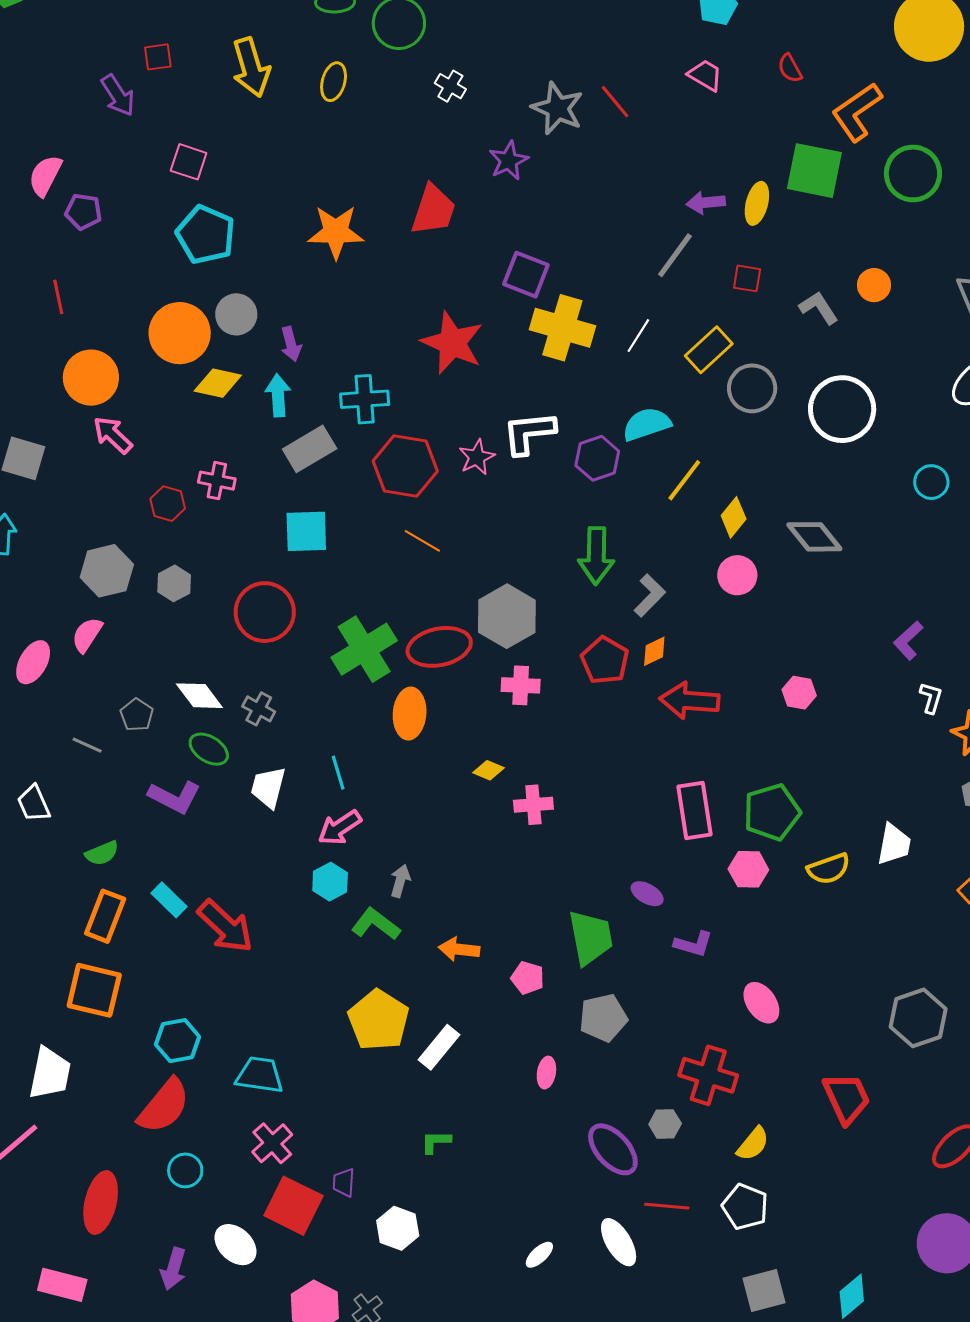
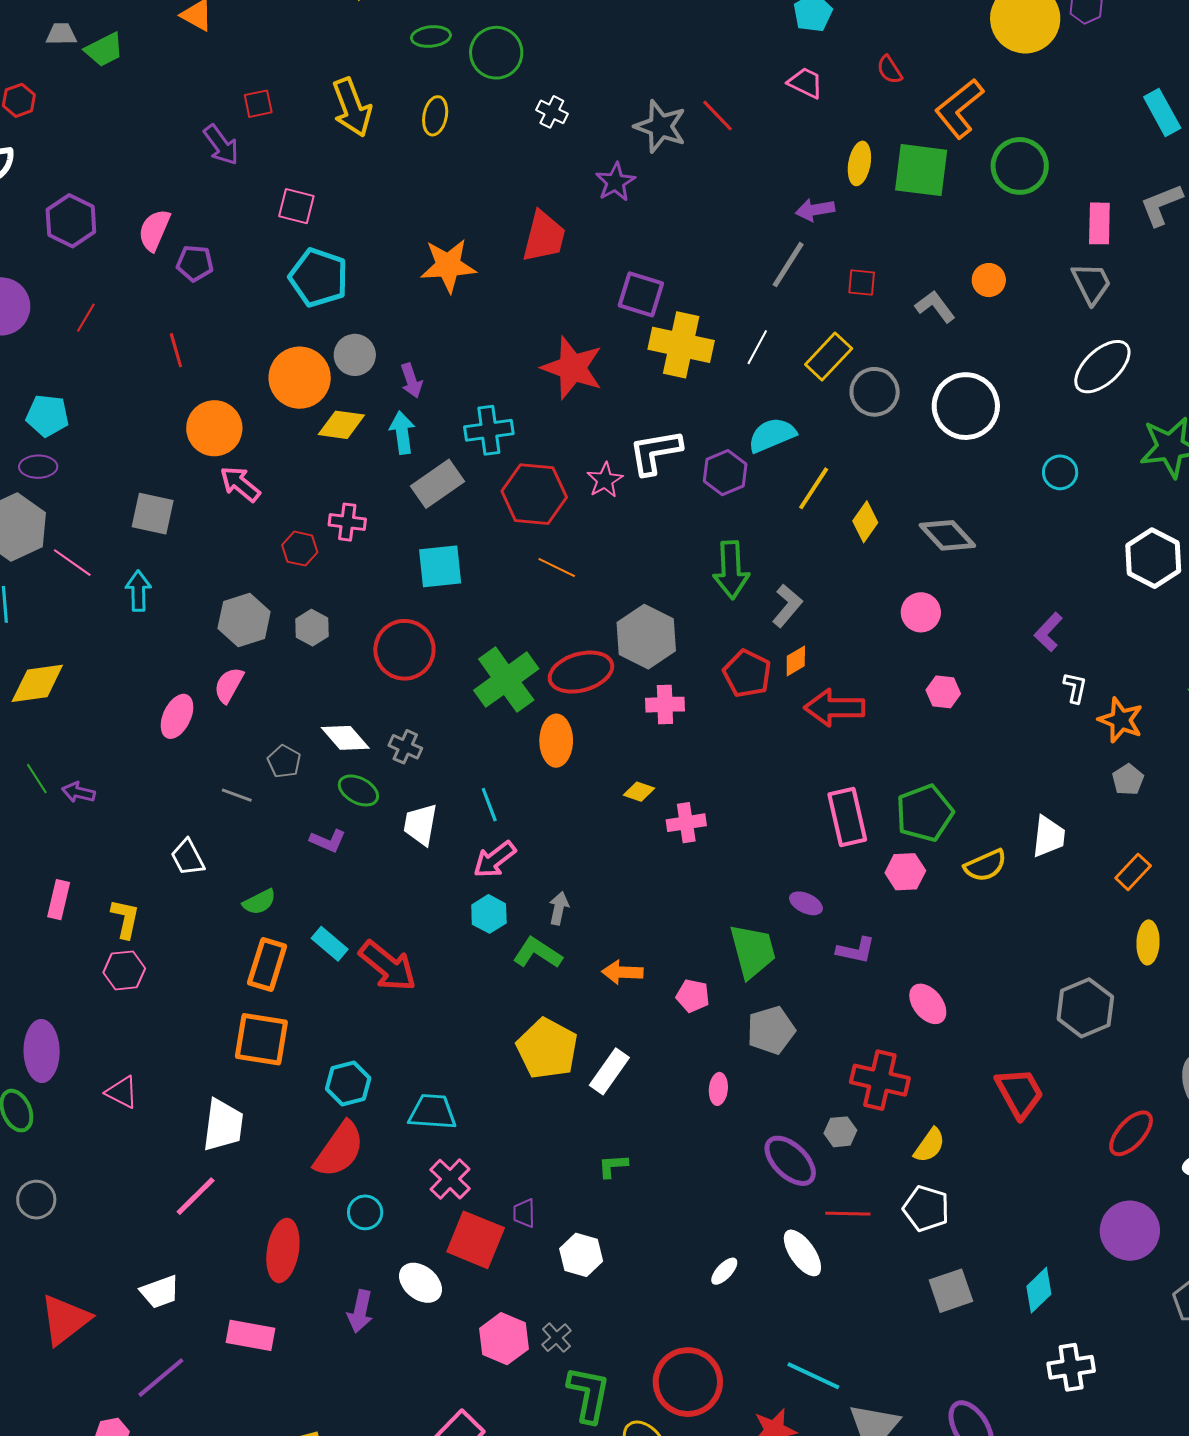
yellow ellipse: (757, 203) -> (859, 163), moved
pink circle: (737, 575) -> (921, 612), moved
purple L-shape: (175, 797) -> (328, 841), size x0.7

